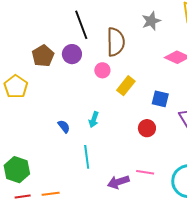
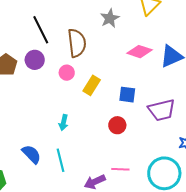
blue semicircle: (64, 126) -> (31, 154), moved, size x1.5

